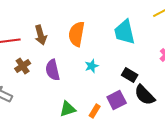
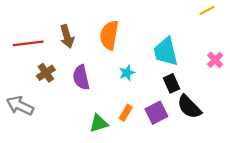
cyan trapezoid: (125, 32) -> (166, 52), moved
black rectangle: (130, 75) -> (172, 83), turned 35
orange rectangle: (95, 111) -> (126, 113), moved

